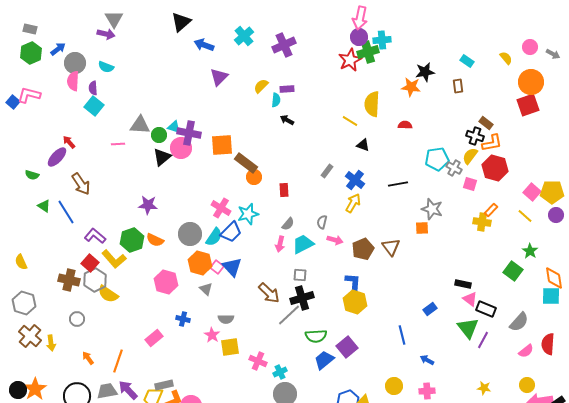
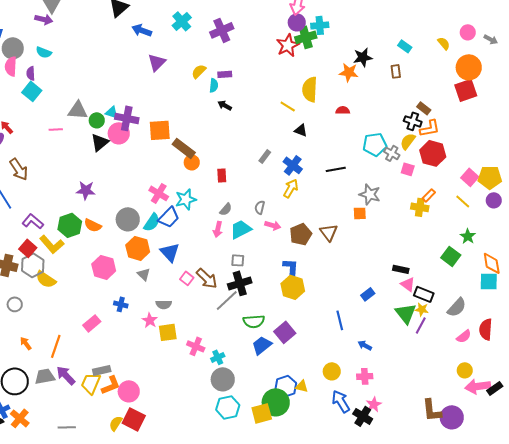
pink square: (217, 267) -> (187, 278), moved
yellow star: (484, 388) -> (422, 309), moved

